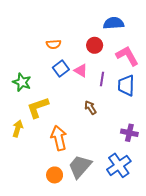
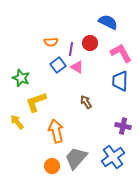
blue semicircle: (114, 23) -> (108, 22), turned 30
purple line: (102, 79) -> (71, 49), moved
yellow arrow: (18, 129) -> (17, 122), turned -56

